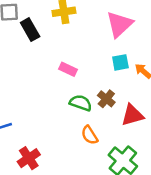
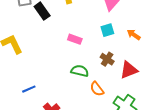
cyan square: (120, 62) -> (107, 30), moved
green semicircle: (81, 103) -> (80, 71), moved

